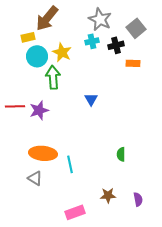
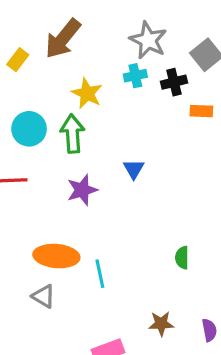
yellow rectangle: (28, 37) -> (18, 60), moved, turned -40
cyan circle: (37, 56) -> (29, 129), moved
purple star: (39, 110) -> (82, 190), moved

